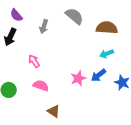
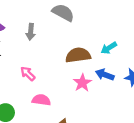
brown semicircle: (107, 28) -> (78, 55), moved
blue arrow: (98, 75) -> (105, 75), turned 70

